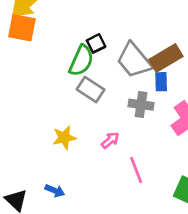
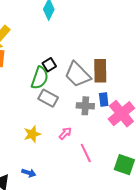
brown rectangle: (166, 58) -> (100, 71), turned -55
blue rectangle: (161, 82) -> (104, 100), moved

